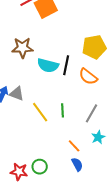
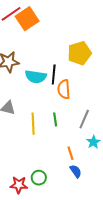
orange semicircle: (88, 77) -> (64, 89), moved, turned 54
yellow line: (40, 112) -> (33, 124), turned 40
orange line: (74, 146) -> (71, 153), turned 32

